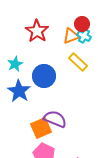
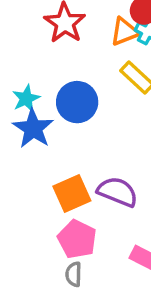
cyan star: (15, 64) -> (26, 99), moved
purple semicircle: (55, 119) -> (118, 192), moved

